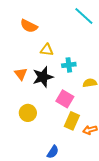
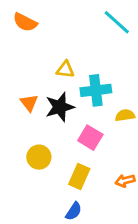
orange semicircle: (29, 26) -> (25, 22), moved
cyan cross: (69, 65) -> (96, 90), size x1.5
yellow rectangle: (72, 121) -> (79, 176), moved

